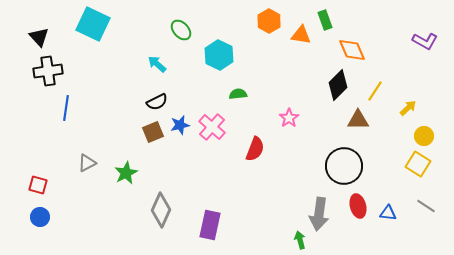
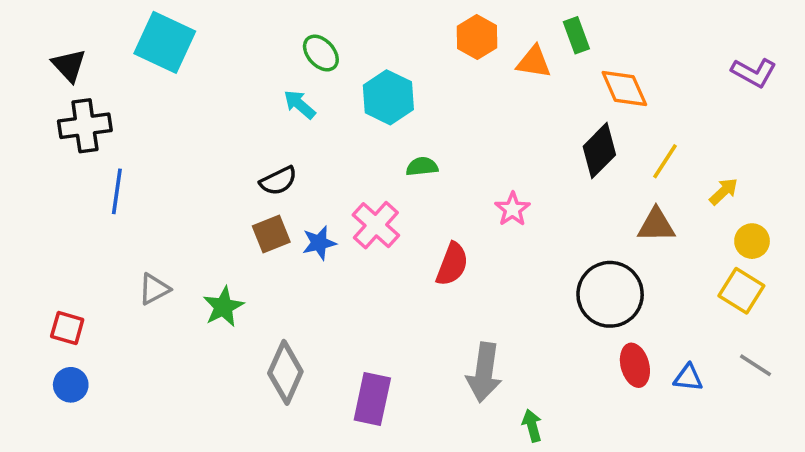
cyan arrow: (157, 64) -> (300, 104), moved
brown triangle: (358, 120) -> (656, 225), moved
blue star: (180, 125) -> (319, 243), moved
gray arrow: (319, 214) -> (484, 372), moved

